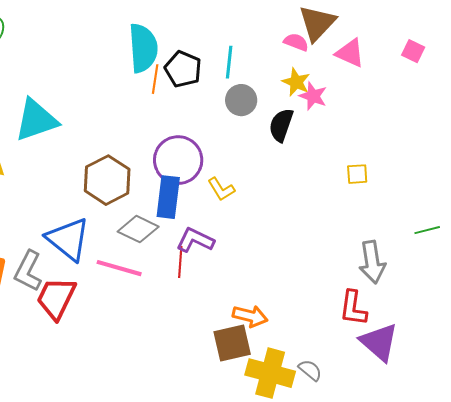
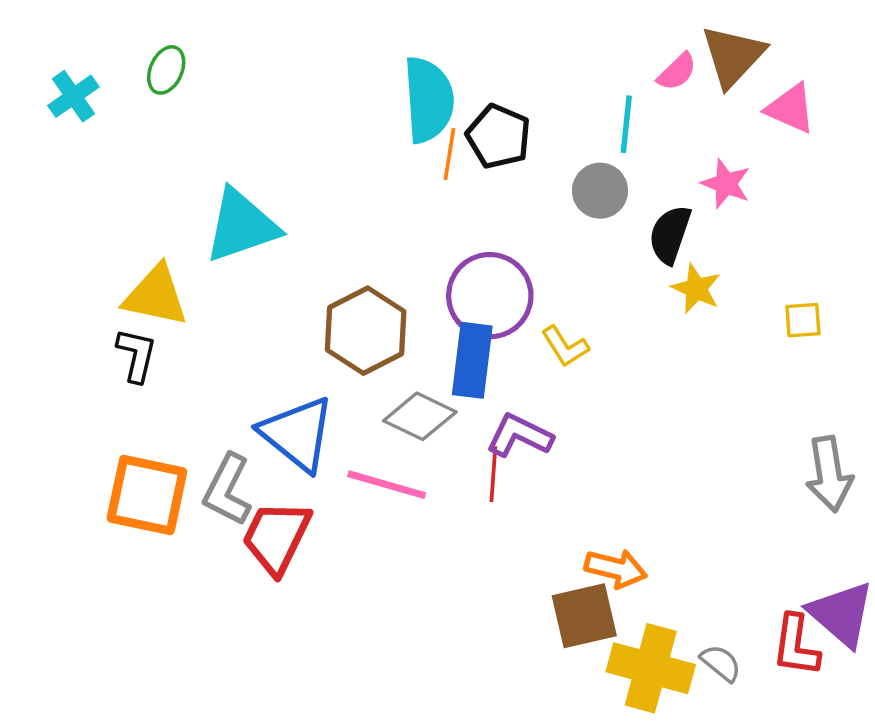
pink semicircle: (296, 42) -> (677, 72), moved, turned 115
cyan line: (229, 62) -> (626, 124), moved
yellow star: (296, 82) -> (696, 289), moved
red L-shape: (353, 308) -> (796, 645), moved

